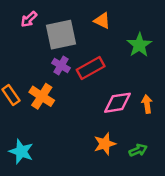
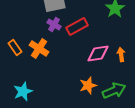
green arrow: (138, 150) -> (114, 90), size x1.6
cyan star: (21, 152) -> (23, 91), turned 30

